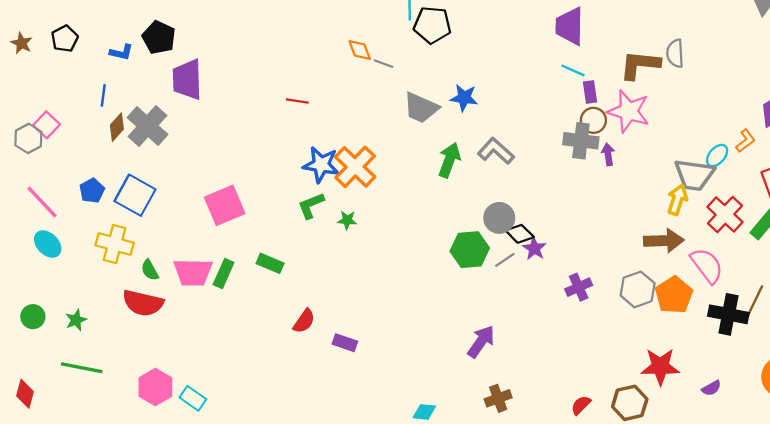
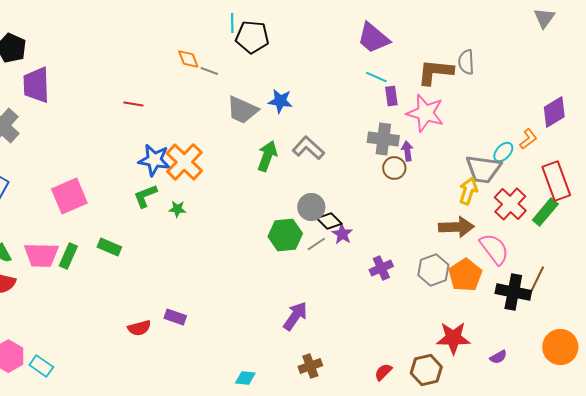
purple trapezoid: (570, 26) -> (373, 38), turned -51
brown circle: (593, 120) -> (394, 168), moved
red semicircle: (304, 321) -> (139, 328), moved, turned 40

